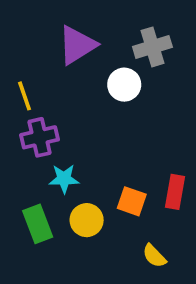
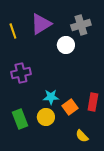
yellow line: (24, 96) -> (13, 31), moved
cyan star: (64, 179) -> (51, 97), moved
orange square: (132, 201) -> (70, 107), turned 35

